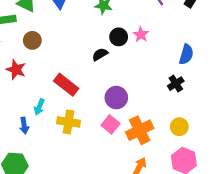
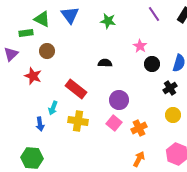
black circle: (119, 37) -> (152, 64), moved
black semicircle: (100, 54) -> (105, 63), turned 32
yellow circle: (179, 127) -> (173, 115), moved
orange cross: (140, 130) -> (139, 128), size x0.7

